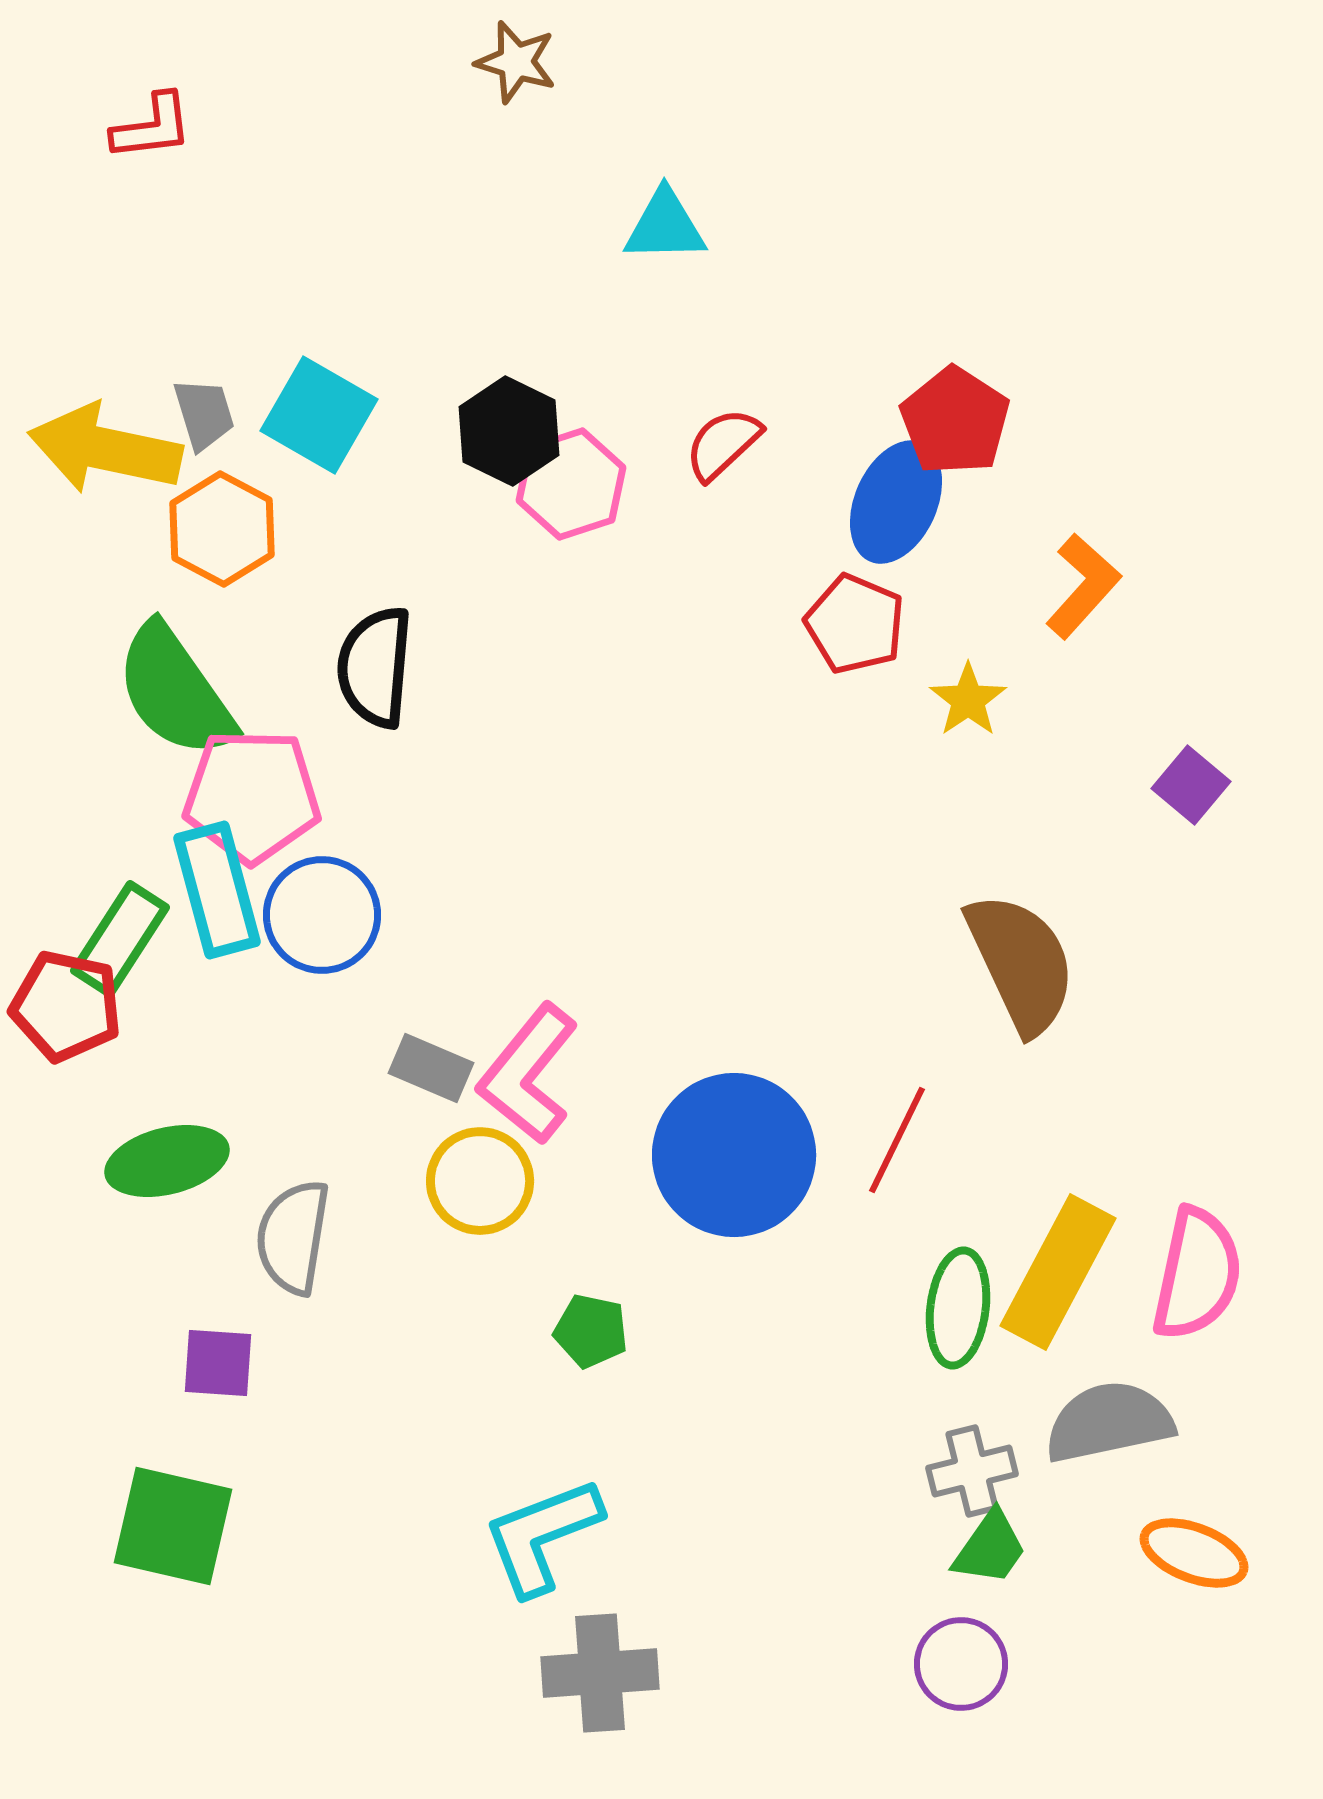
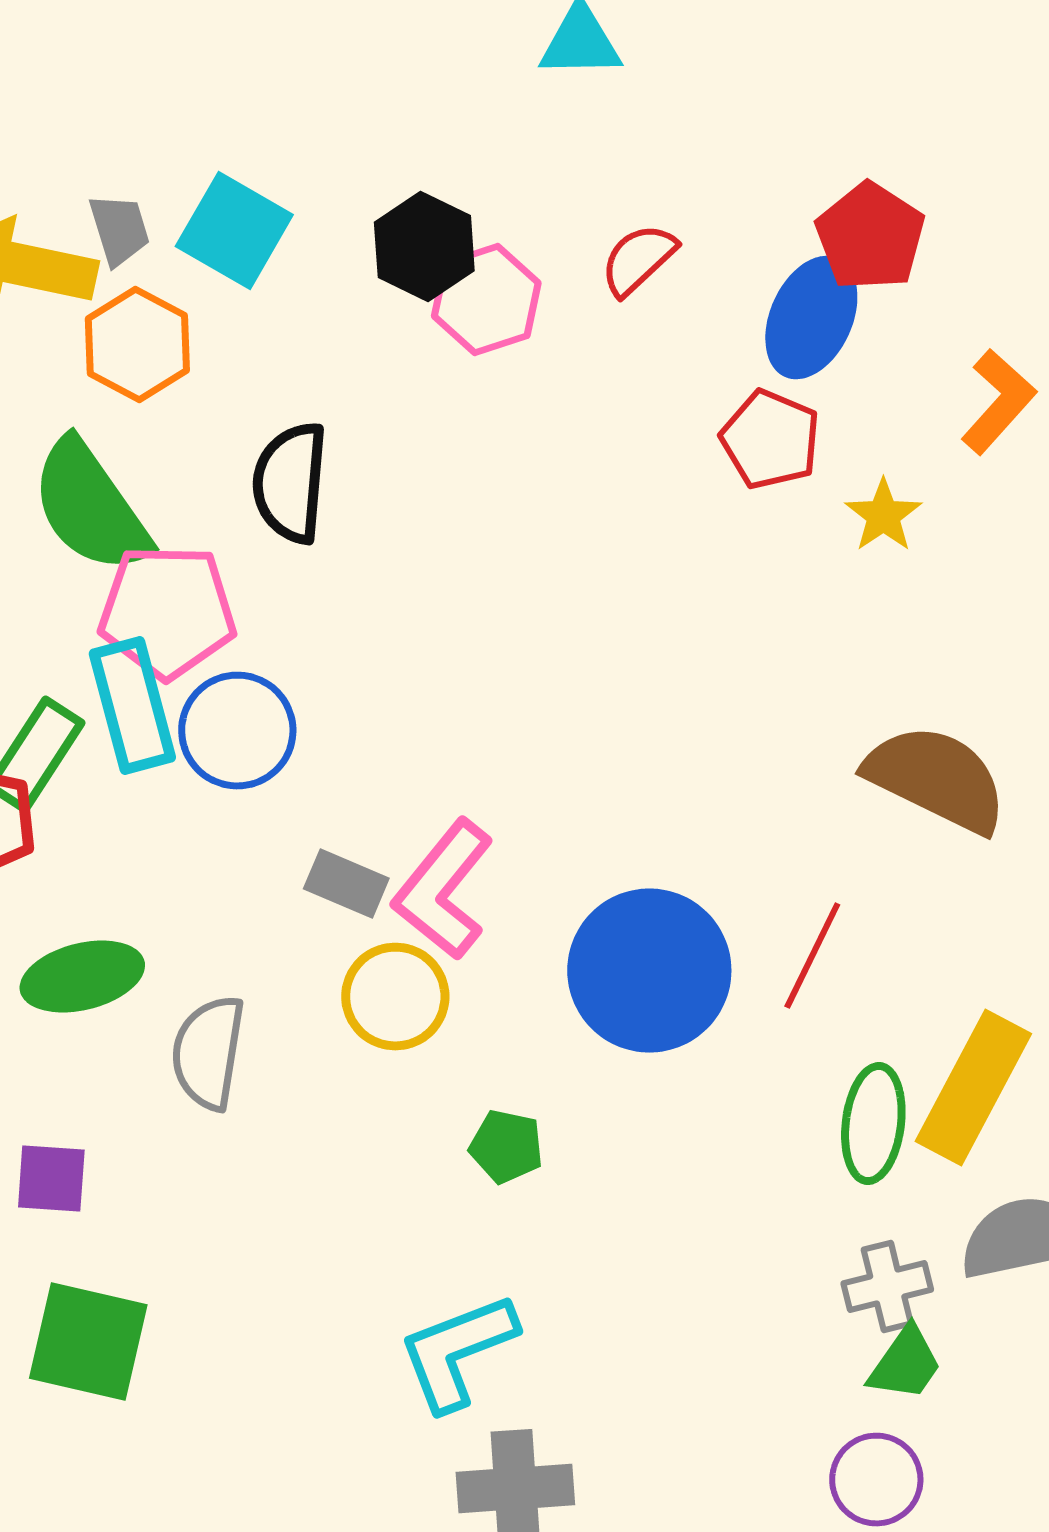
brown semicircle: (1021, 963) -> (936, 779), turned -39
purple square: (218, 1363) -> (51, 1179), moved

